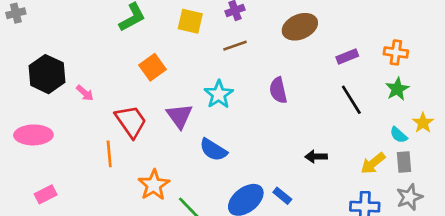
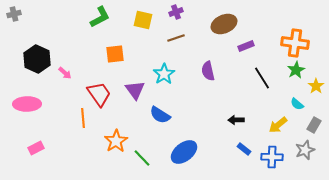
orange cross: (396, 52) -> (295, 43), size x1.5
purple rectangle: (347, 56) -> (246, 46), moved
orange square: (152, 67) -> (115, 54), turned 30
yellow star: (423, 123) -> (316, 86), moved
gray rectangle: (404, 162) -> (314, 125), moved, turned 35
blue rectangle: (282, 196) -> (244, 149), moved

